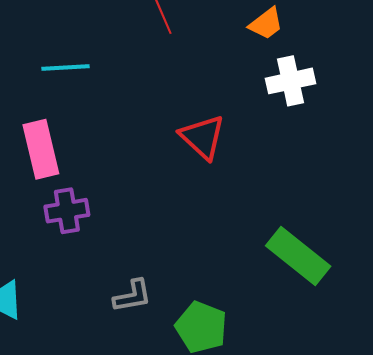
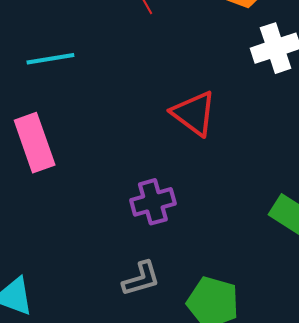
purple cross: (67, 211) -> (153, 202), moved

